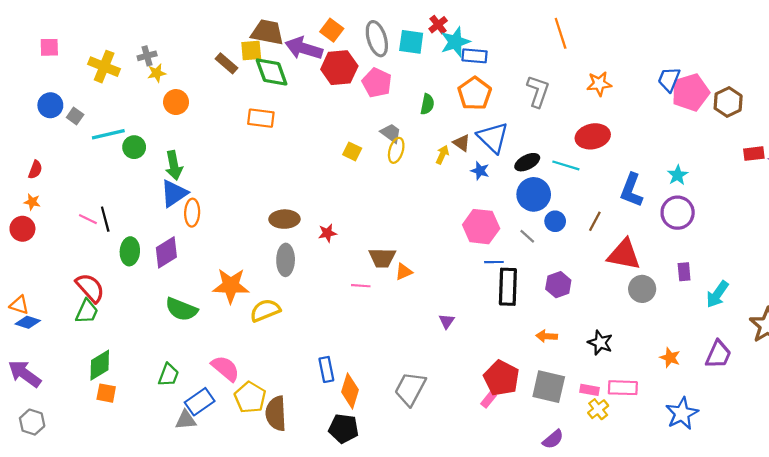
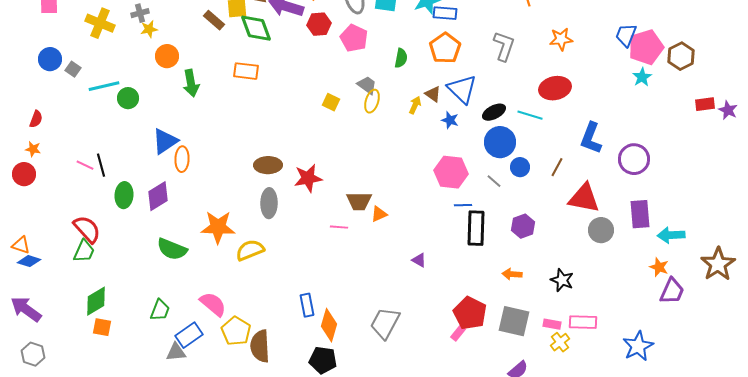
red hexagon: (339, 68) -> (319, 24), size x0.7
green arrow: (174, 165) -> (191, 83), moved
cyan star: (678, 175) -> (642, 77), moved
red star: (327, 233) -> (308, 178), size x1.6
purple rectangle: (684, 272) -> (640, 214), size x1.6
cyan arrow: (717, 294) -> (671, 235), turned 52
purple triangle: (447, 321) -> (419, 260), turned -35
orange star: (670, 358) -> (659, 267), moved

